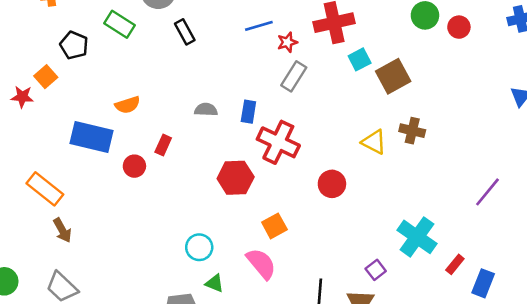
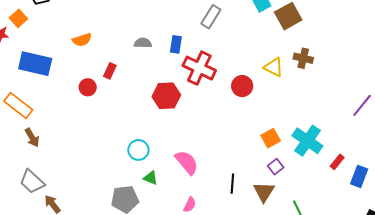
blue rectangle: (91, 137) -> (35, 64), moved
red circle: (332, 184) -> (242, 86), moved
orange square: (274, 226) -> (271, 138), moved

